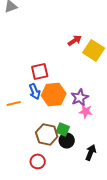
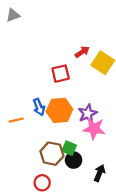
red square: (40, 71) -> (61, 74), moved
pink star: (86, 111) -> (94, 129), size x1.5

